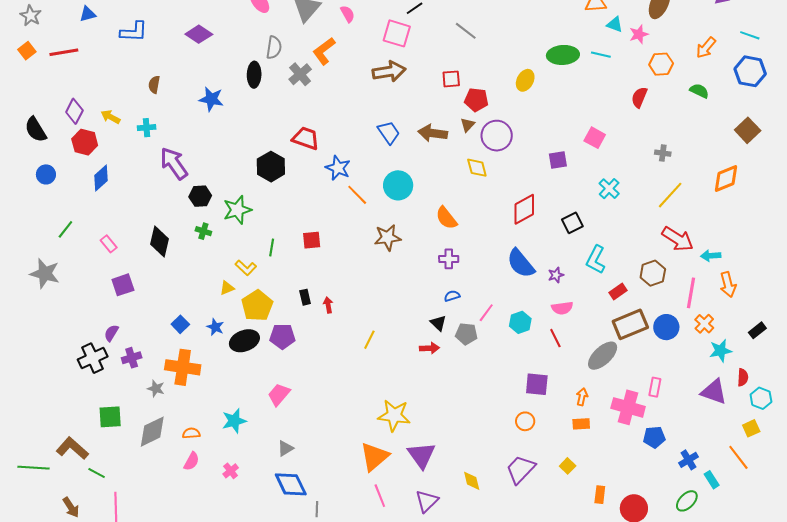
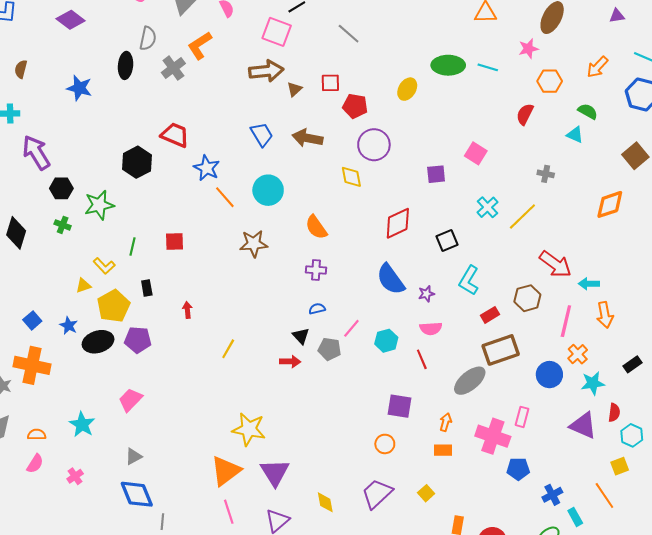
cyan triangle: (615, 25) -> (575, 135), moved
brown triangle: (468, 125) -> (294, 89), moved
yellow line: (670, 195) -> (522, 216), moved
black rectangle: (305, 297) -> (147, 288), moved
blue circle: (666, 327) -> (549, 375), moved
cyan star: (234, 421) -> (82, 424), turned -30

